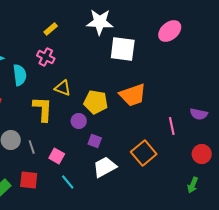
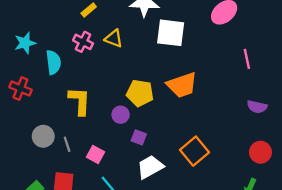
yellow triangle: (63, 88) -> (114, 38), moved
pink line: (172, 126) -> (247, 59), moved

